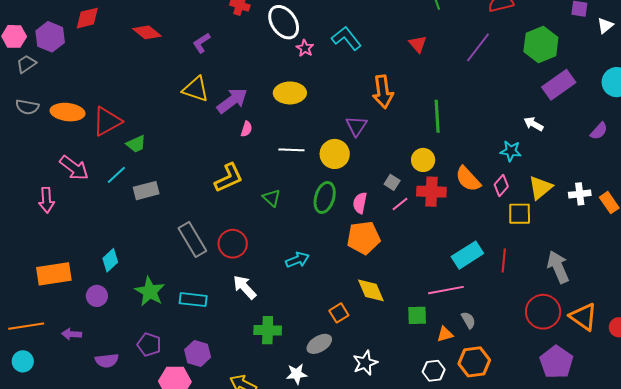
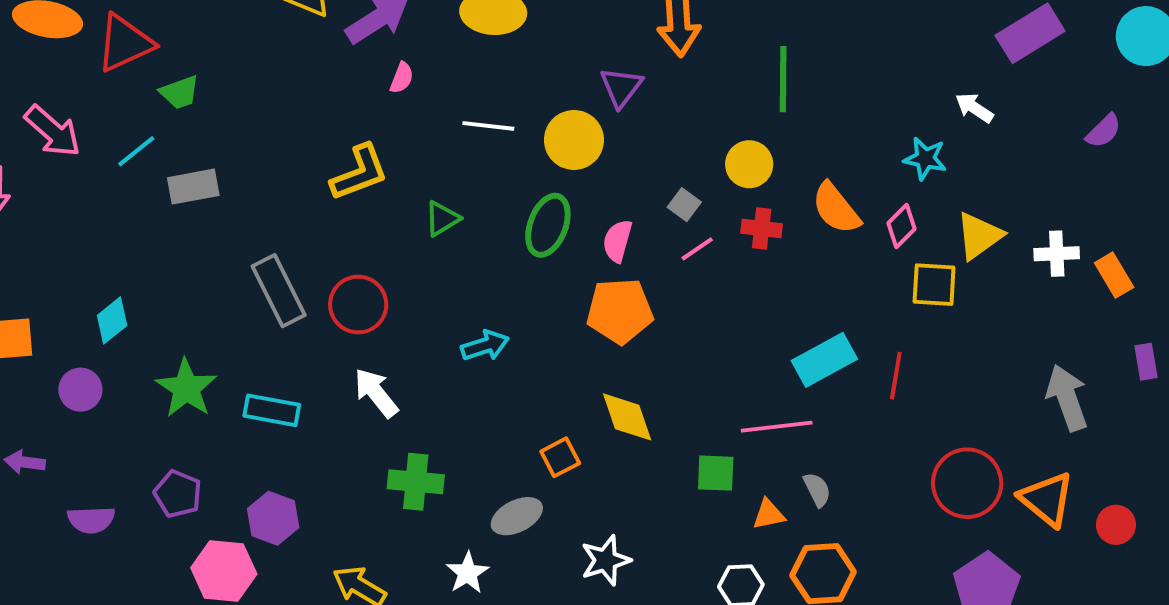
red cross: (431, 192) -> (762, 228), size x0.7
green triangle: (272, 198) -> (442, 219), turned 42
gray arrow: (558, 267) -> (1067, 398), moved
white star: (297, 374) -> (467, 573), turned -30

